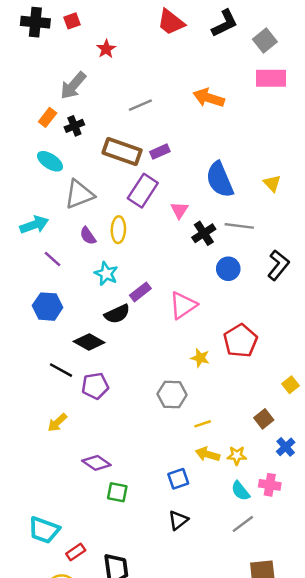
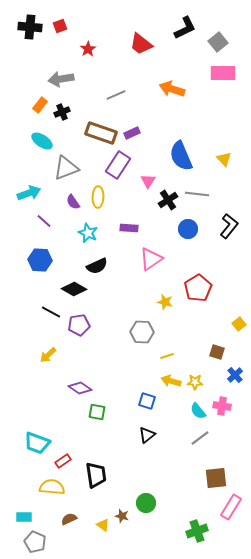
red trapezoid: (171, 22) -> (141, 44), moved
gray arrow: (73, 86) -> (61, 79), turned 40
purple rectangle: (140, 292) -> (129, 228), moved, turned 42
brown square: (264, 419) -> (217, 352), turned -35
blue square: (178, 479) -> (147, 401), turned 36

